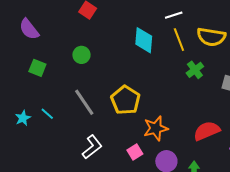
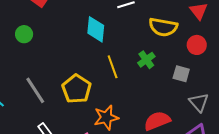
yellow line: (179, 40) -> (113, 67), moved
green circle: (82, 55) -> (24, 34), moved

